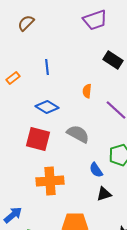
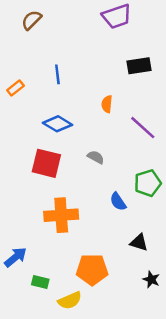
black rectangle: (113, 60) -> (139, 66), turned -42
gray semicircle: (78, 134) -> (96, 157), size x0.6
black triangle: (104, 194) -> (139, 242), moved, turned 35

